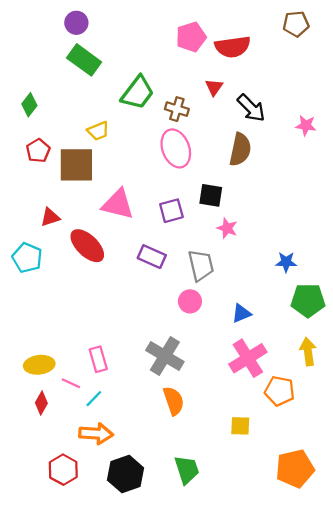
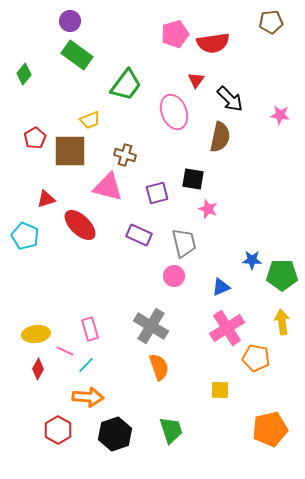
green diamond: (29, 105) -> (24, 74), moved
brown cross: (177, 109) -> (125, 155), moved
pink ellipse: (176, 148) -> (174, 112), moved
blue star: (286, 262) -> (252, 260), moved

